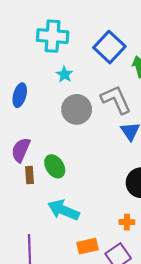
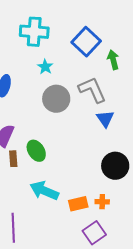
orange rectangle: (88, 246) -> (78, 204), moved

